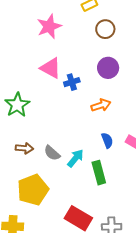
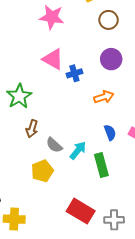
pink star: (49, 26) -> (52, 17), turned 30
brown arrow: (24, 148) -> (32, 129), moved, turned 102
yellow pentagon: (33, 190) -> (42, 171), moved, size x0.7

